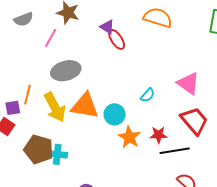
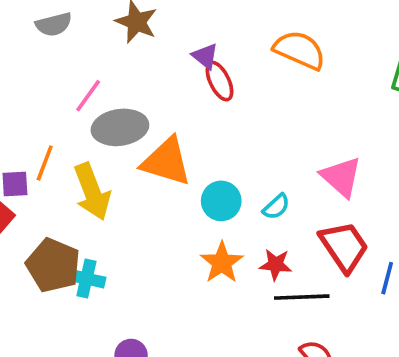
pink line: (51, 38) -> (88, 96), moved
cyan semicircle: (148, 95) -> (276, 207), moved
orange triangle: (85, 106) -> (166, 162), moved
cyan circle: (115, 114) -> (221, 201), moved

